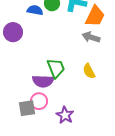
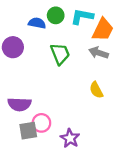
green trapezoid: (56, 68) -> (60, 54), moved
purple semicircle: (43, 81) -> (19, 104), moved

